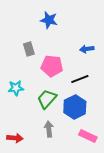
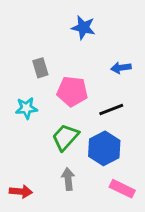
blue star: (49, 20) -> (83, 27), moved
cyan star: (16, 88) -> (26, 108), moved

